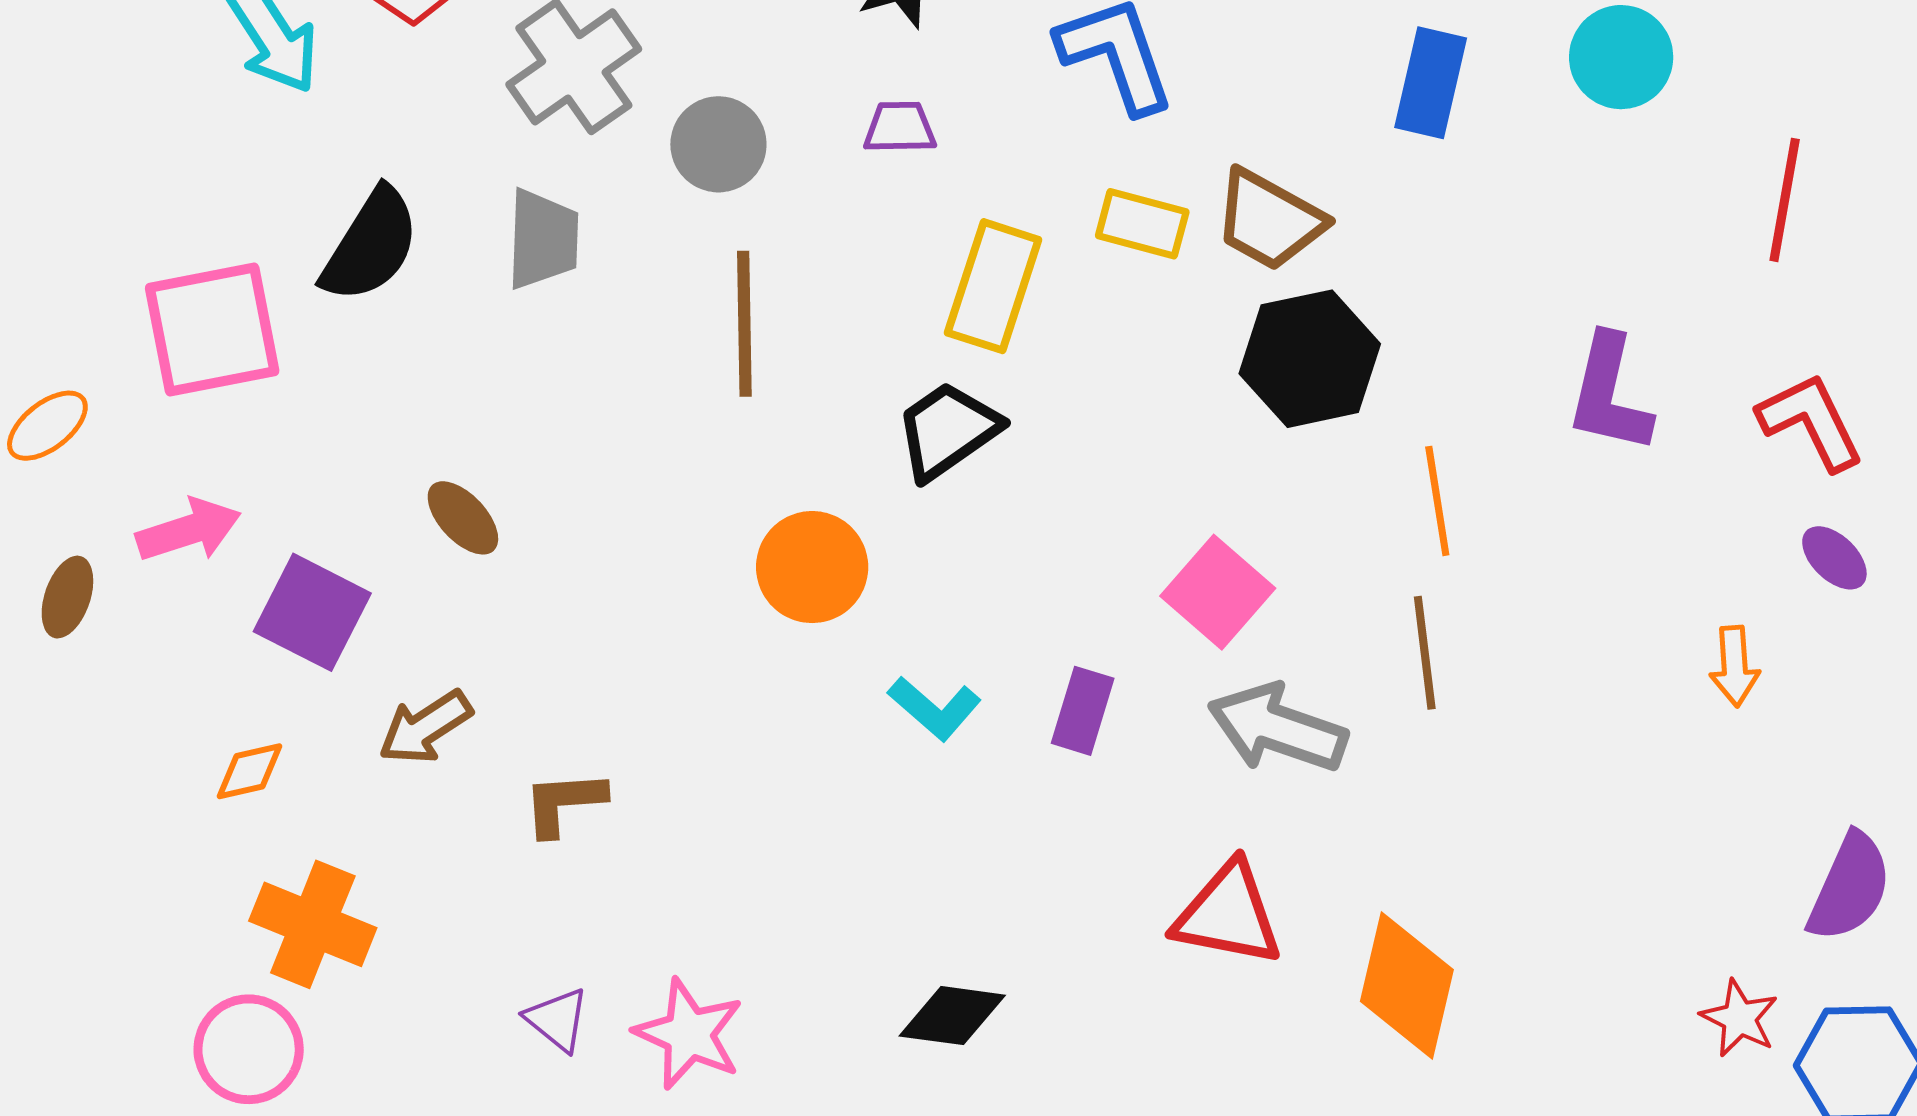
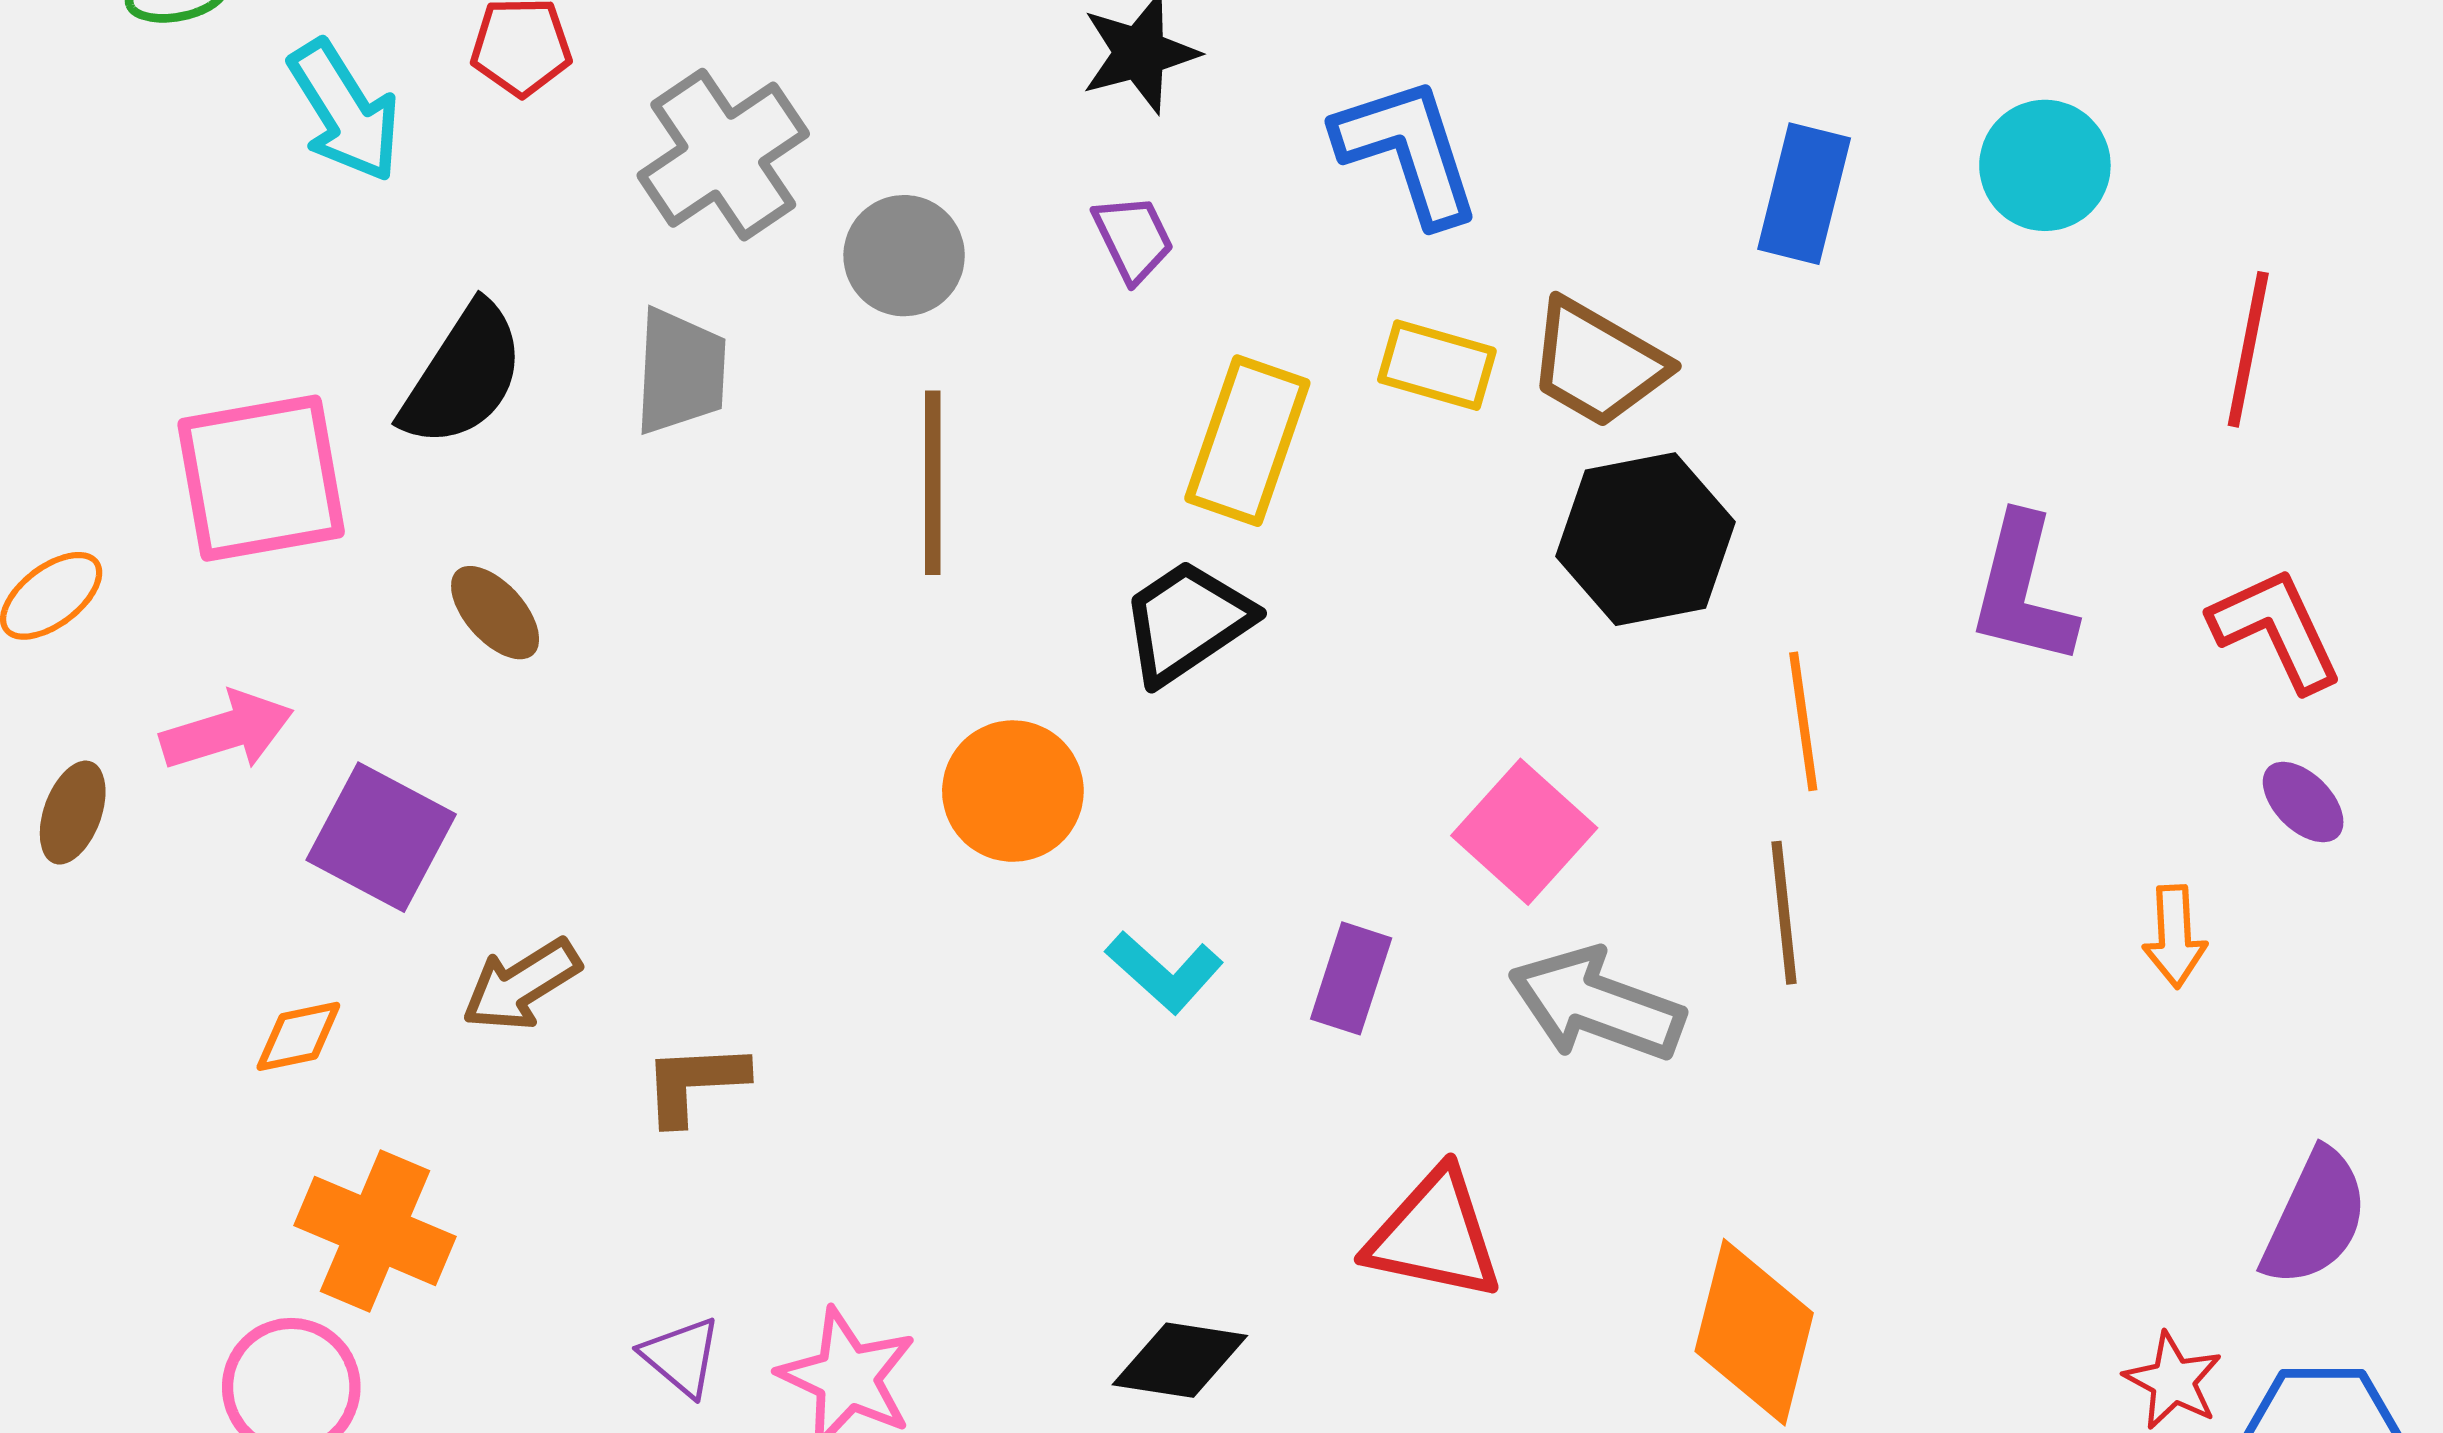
purple trapezoid: (900, 127) -> (1133, 238), turned 64
brown ellipse: (463, 518) -> (495, 613), moved
red triangle: (1228, 914) -> (1434, 1235), moved

